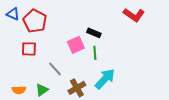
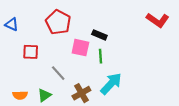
blue triangle: (13, 14) -> (12, 24), moved
red L-shape: (134, 15) -> (158, 20), moved
red pentagon: (35, 21) -> (58, 22), moved
pink square: (76, 45) -> (80, 48), turned 36

